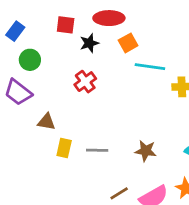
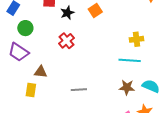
cyan line: (150, 67) -> (130, 60), moved
yellow rectangle: (64, 148) -> (31, 90), moved
brown star: (146, 151) -> (127, 87), moved

